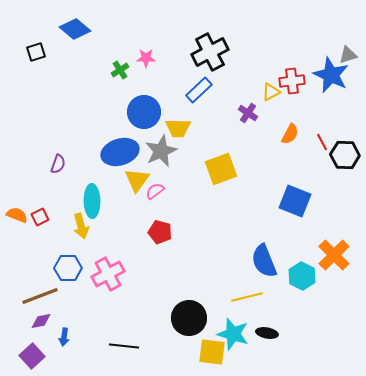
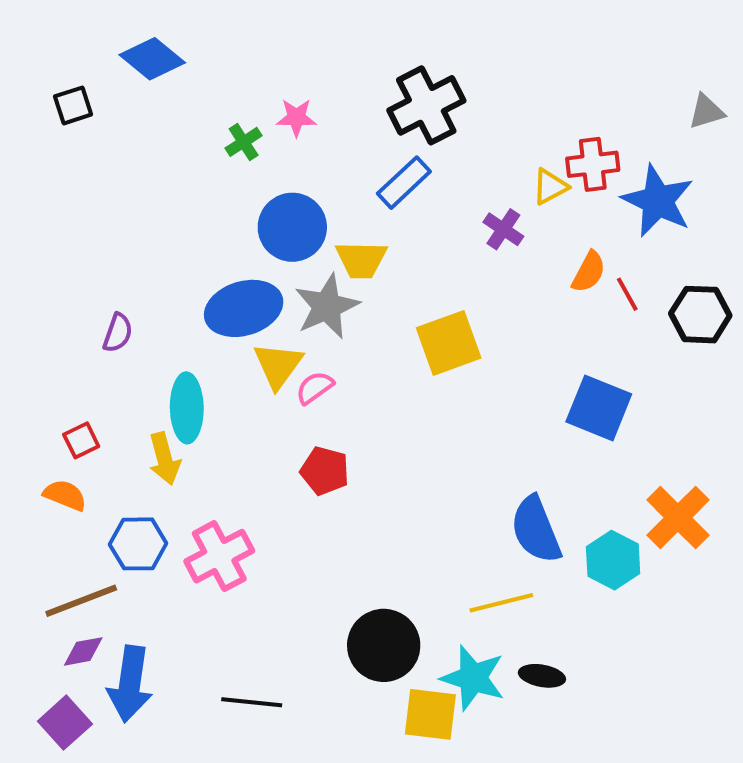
blue star: (331, 75) -> (658, 201), moved
red line: (322, 142) -> (627, 294), moved
orange semicircle: (17, 215) -> (65, 495), moved
blue arrow: (64, 337) -> (130, 684), size x2.0

